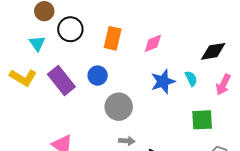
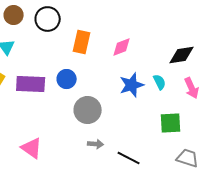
black circle: (70, 29) -> (48, 19), moved
purple rectangle: (61, 81) -> (31, 84), turned -48
pink arrow: (223, 85) -> (192, 88), turned -50

